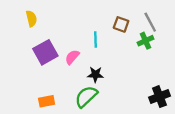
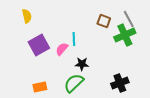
cyan line: (95, 40) -> (74, 39), moved
green cross: (146, 41) -> (125, 35), size x1.5
black cross: (159, 97) -> (120, 83), moved

